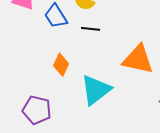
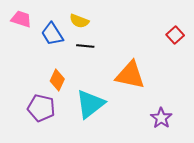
purple pentagon: (37, 110) -> (41, 108), moved

